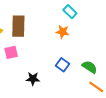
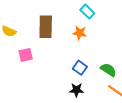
brown rectangle: (18, 26) -> (46, 27), moved
black star: (33, 79) -> (76, 90), moved

